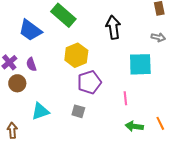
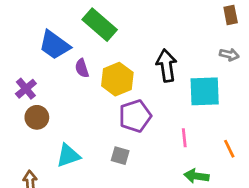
black arrow: (113, 27) -> (166, 65), moved
purple semicircle: (31, 64) -> (82, 68), moved
orange line: (160, 123) -> (229, 149), moved

